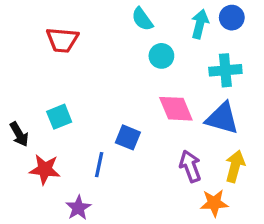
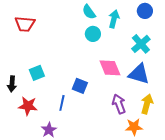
cyan arrow: (200, 24) -> (114, 19), moved
red trapezoid: (62, 40) -> (25, 24), moved
cyan circle: (161, 56) -> (93, 34), moved
cyan cross: (225, 70) -> (141, 44), turned -36
black arrow: (19, 134) -> (12, 84), turned 35

